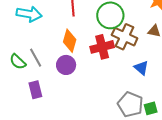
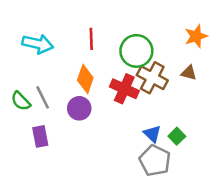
red cross: (102, 47) -> (124, 89), turned 35
blue triangle: (141, 68) -> (152, 134), moved
green square: (151, 108) -> (177, 136), moved, turned -32

